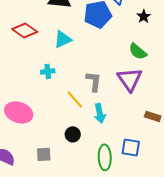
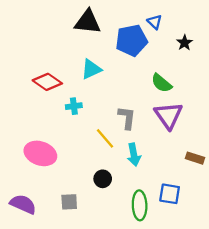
red diamond: (25, 30) -> (47, 82), moved
green semicircle: (138, 51) -> (161, 83), moved

